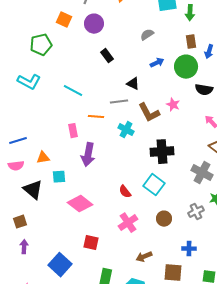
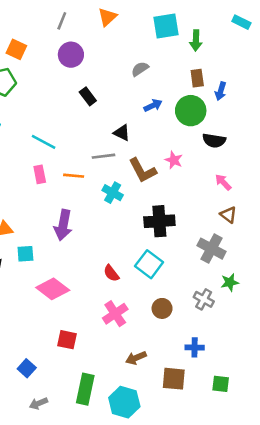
orange square: (64, 20) -> (16, 49), moved
pink rectangle: (73, 131) -> (40, 174), moved
gray cross: (196, 212) -> (204, 299), turned -35
blue square: (60, 265) -> (27, 368), size x0.6

